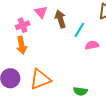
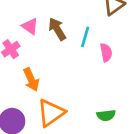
orange arrow: (22, 45) -> (31, 80), moved
pink semicircle: (92, 45) -> (106, 52), turned 104

